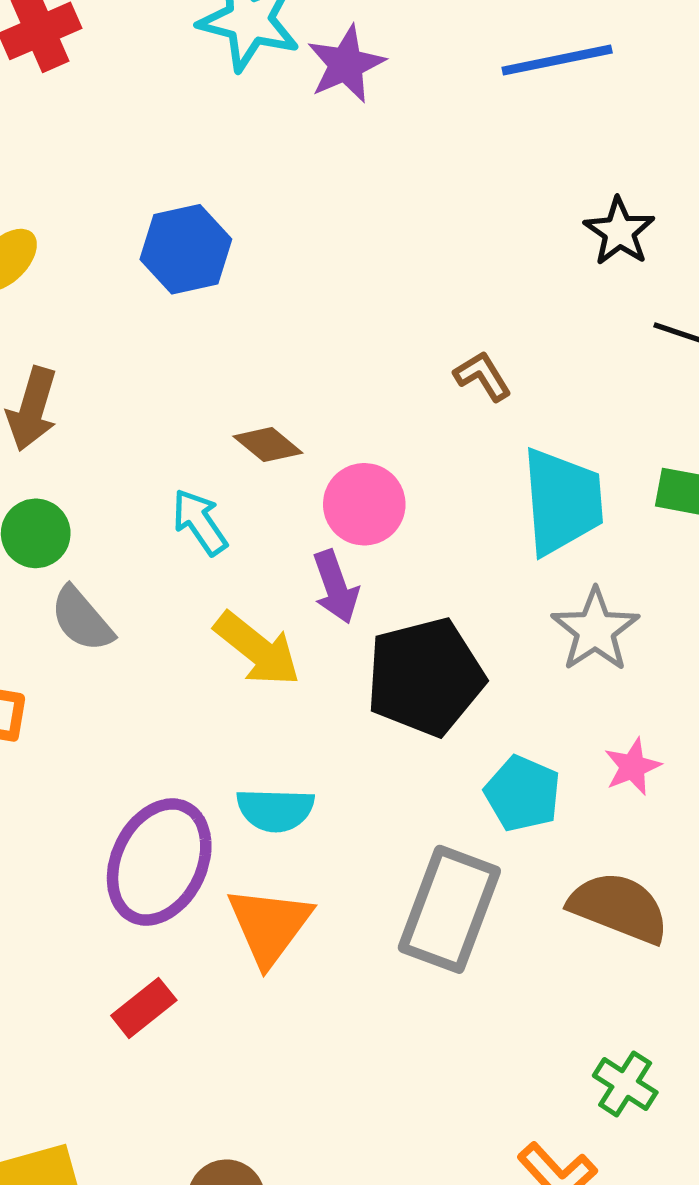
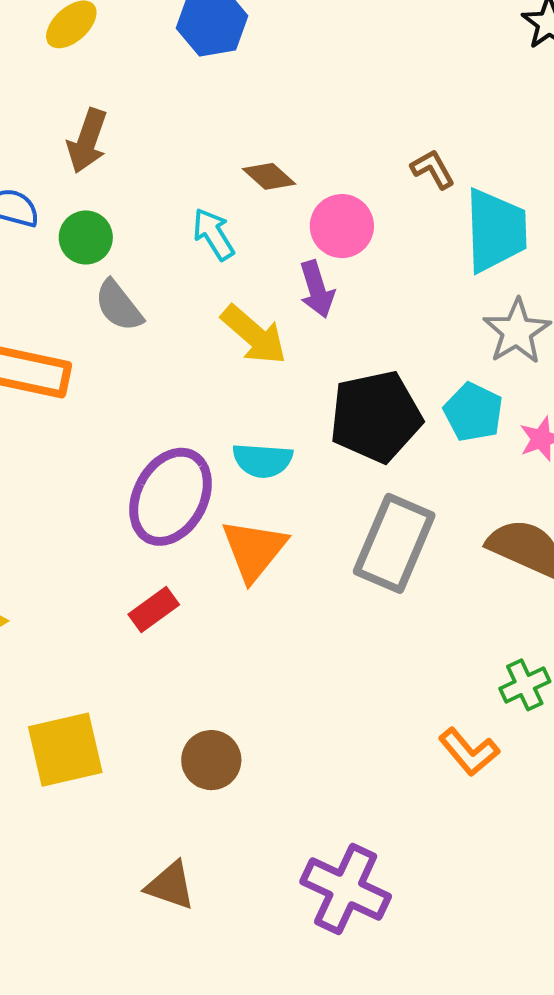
brown L-shape: (483, 376) -> (433, 169), moved
black pentagon: (425, 677) -> (376, 417), moved
cyan pentagon: (523, 794) -> (473, 412), moved
green cross: (625, 1084) -> (525, 685), turned 30

